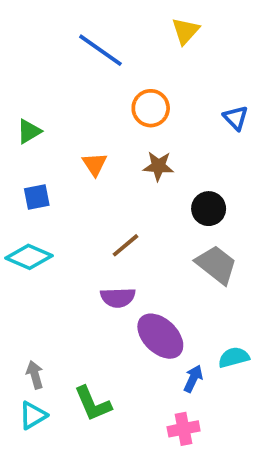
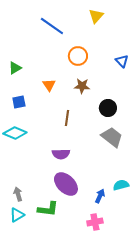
brown line: (126, 245) -> (67, 118), moved, turned -42
purple ellipse: (160, 336) -> (66, 184), moved
green L-shape: (93, 404) -> (48, 209), turned -60

